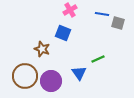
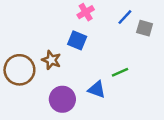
blue line: (102, 14) -> (125, 17), turned -56
blue triangle: (79, 73) -> (97, 89), turned -35
brown circle: (25, 76) -> (19, 70), moved

